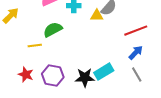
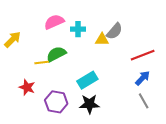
yellow line: (35, 46) -> (42, 62), moved
cyan rectangle: (104, 72) -> (87, 80), moved
red star: (26, 75) -> (27, 87), moved

